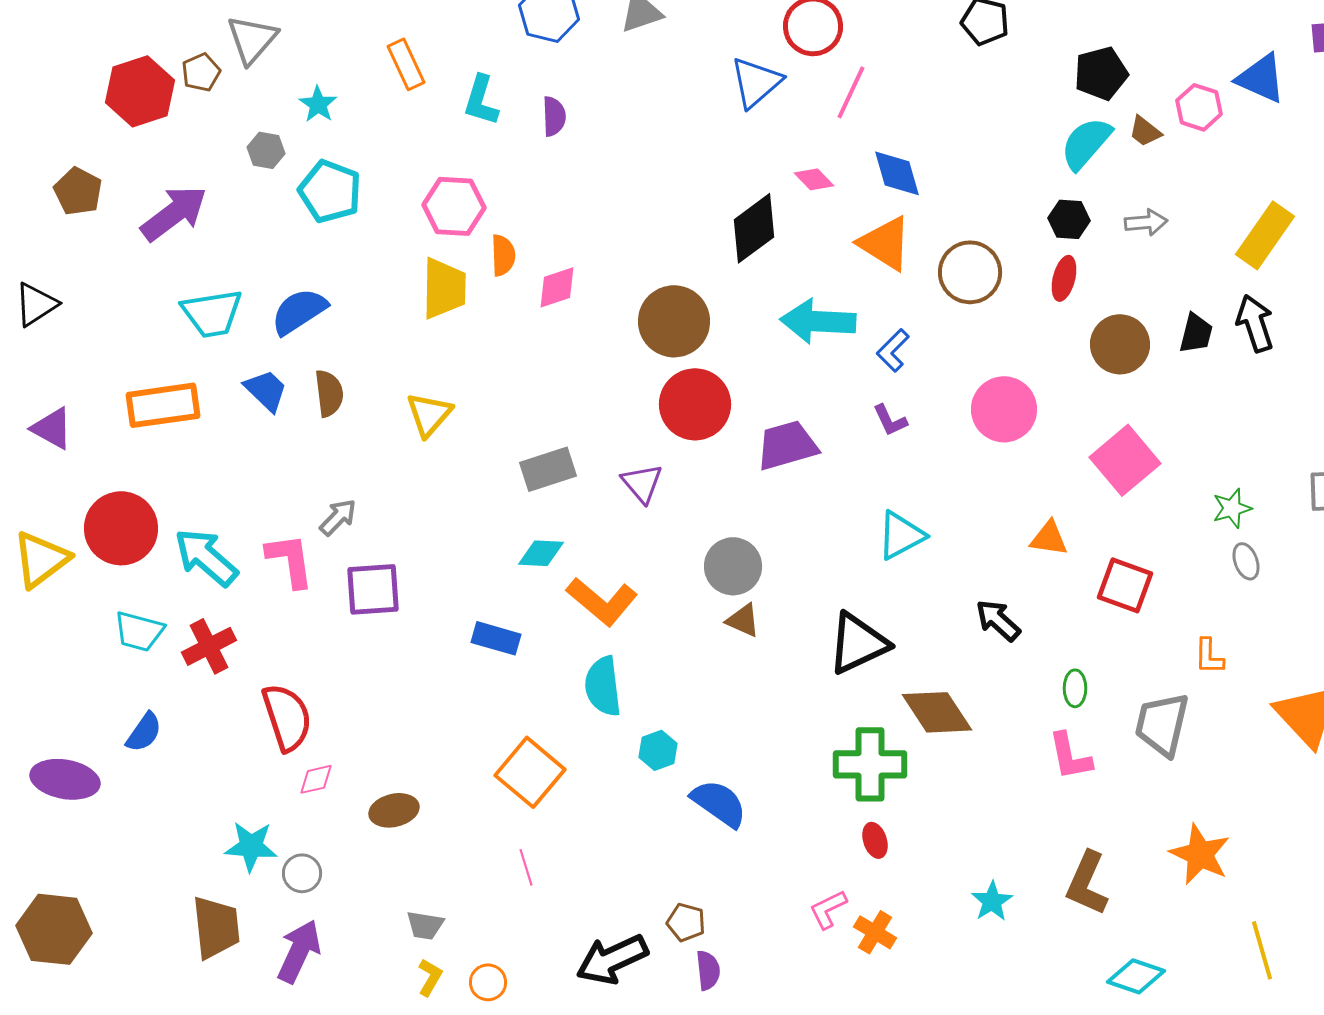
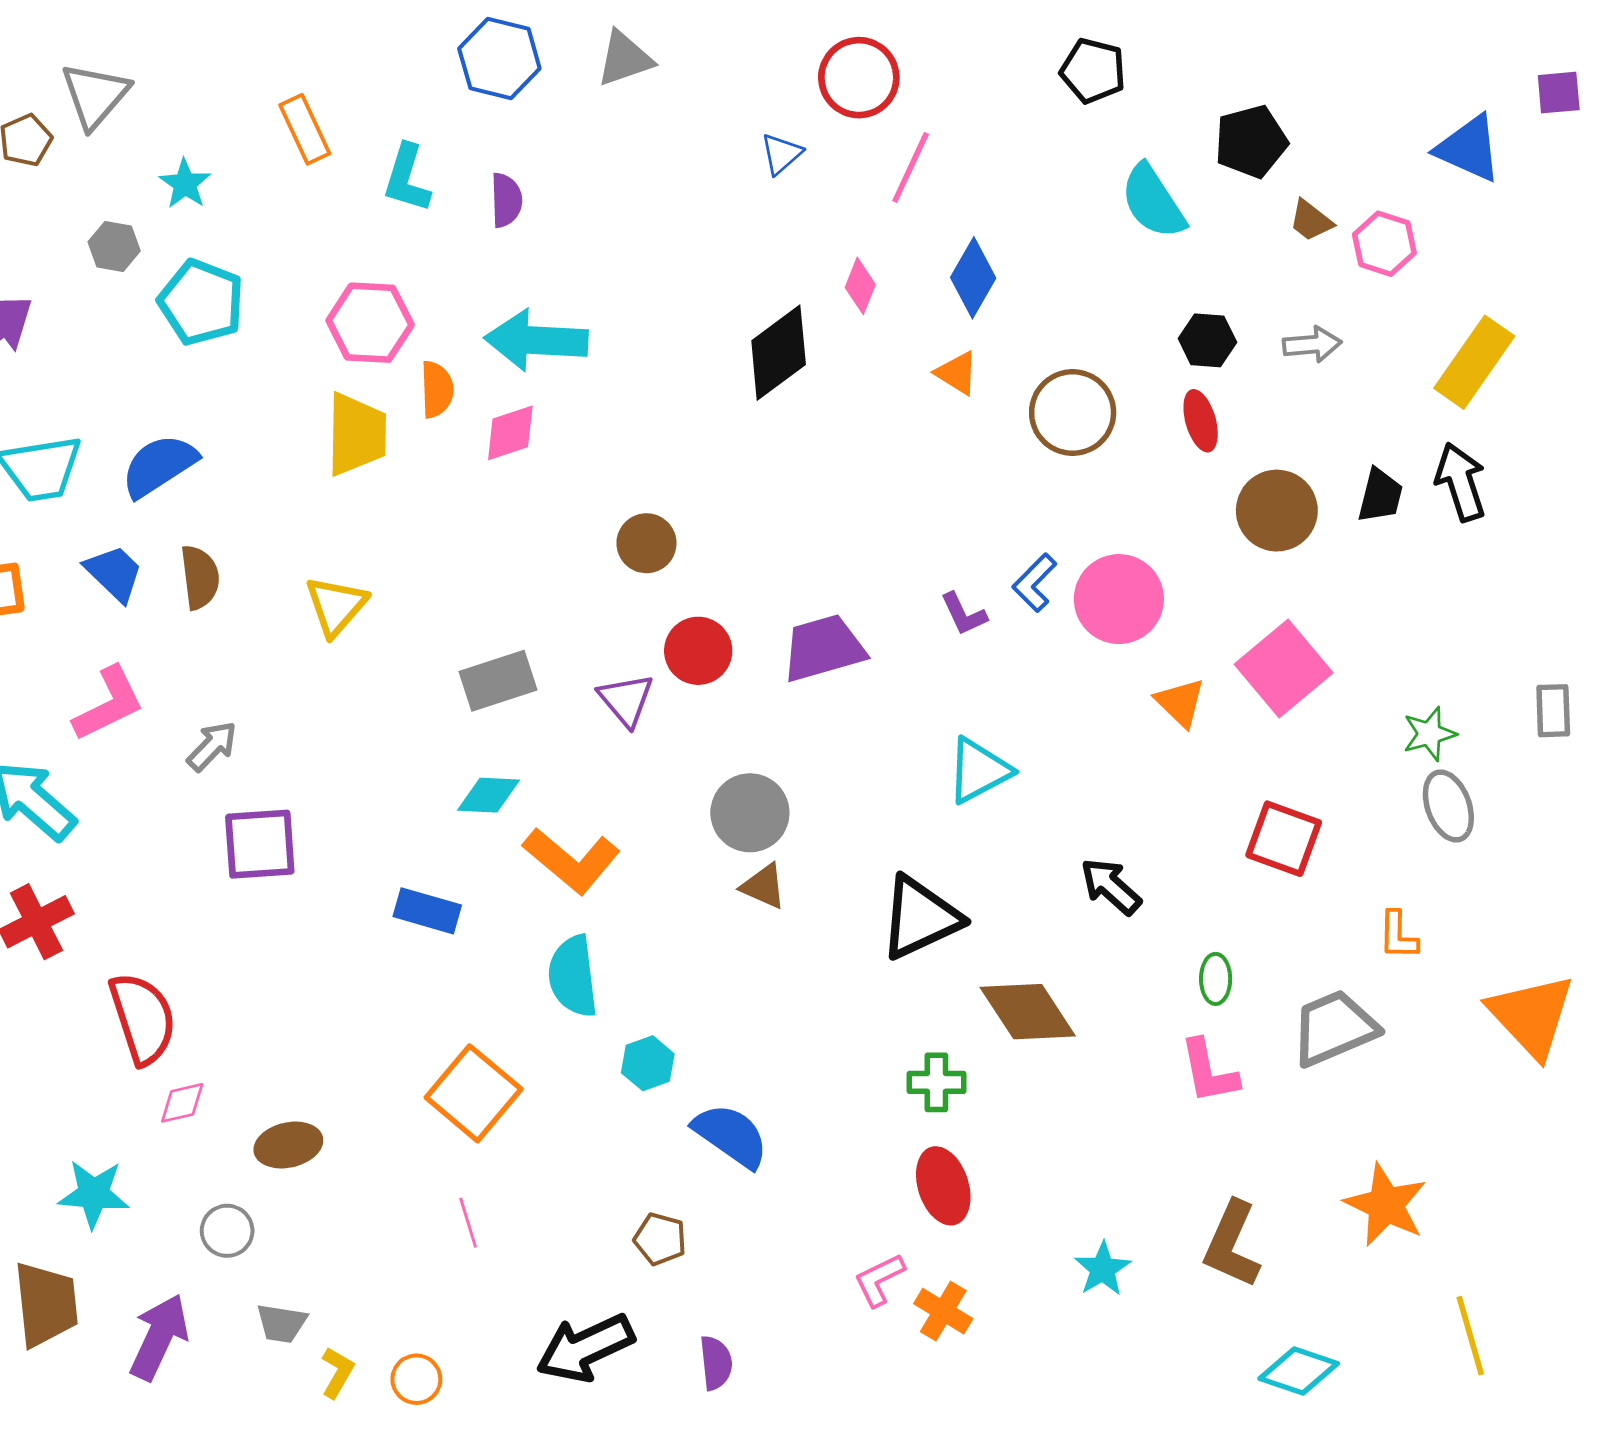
blue triangle: (756, 82) -> (781, 154), size x0.6
pink hexagon: (1199, 107) -> (1384, 244), moved
cyan semicircle: (1086, 143) -> (1153, 201), moved, turned -74
blue diamond: (897, 173) -> (973, 278), turned 46
pink diamond: (814, 179) -> (860, 286), turned 66
orange triangle: (885, 243) -> (957, 373), size x0.6
red ellipse: (1064, 278) -> (1201, 421), turned -30
brown circle: (674, 321) -> (646, 543), moved, size x0.6
cyan arrow: (818, 321) -> (536, 340), moved
blue L-shape: (893, 350) -> (1034, 583), moved
red circle: (695, 404) -> (698, 651), moved, size x0.7
orange triangle: (1049, 538) -> (1180, 703), moved, turned 36
pink L-shape: (290, 560) -> (109, 704), moved, turned 72
gray ellipse: (1246, 561) -> (1448, 806), size x1.4
gray trapezoid: (1162, 724) -> (1334, 1028), turned 54
green cross: (870, 764) -> (936, 1082), size x0.6
red ellipse: (875, 840) -> (943, 1186), size x1.6
gray circle: (302, 873) -> (227, 1231), moved
brown pentagon: (686, 922) -> (660, 1239), moved
gray trapezoid: (425, 925) -> (282, 1323), moved

